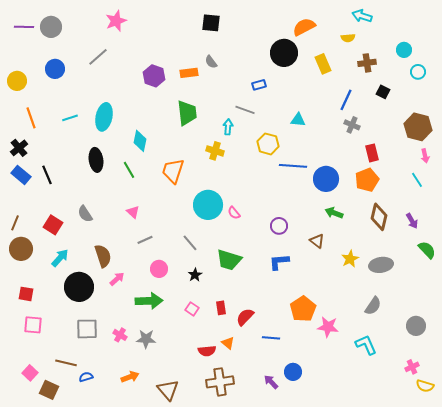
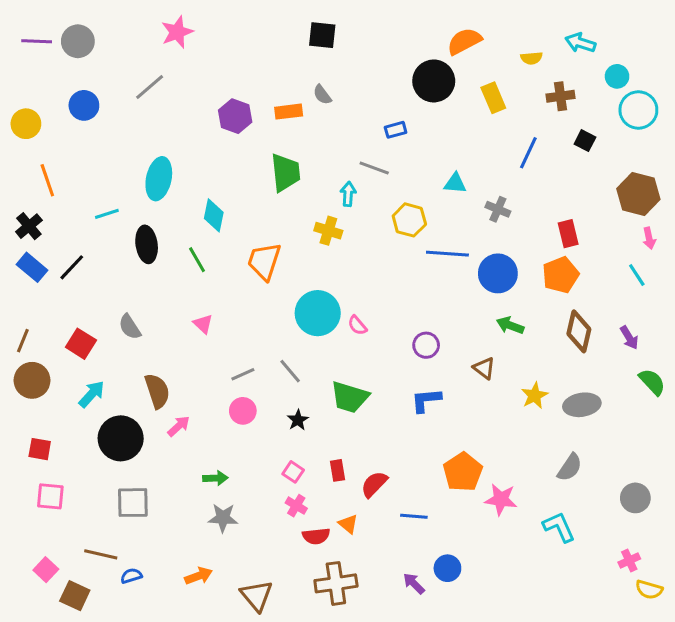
cyan arrow: (362, 16) -> (580, 43), moved
cyan circle: (418, 72) -> (638, 110), size x1.6
cyan line: (70, 118) -> (107, 214), moved
gray cross: (352, 125) -> (498, 209), moved
black line: (47, 175) -> (72, 267), turned 66
gray line: (145, 240) -> (243, 374), moved
green arrow: (149, 301) -> (215, 478), moved, size x0.6
pink cross: (120, 335) -> (296, 506), moved

